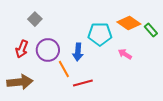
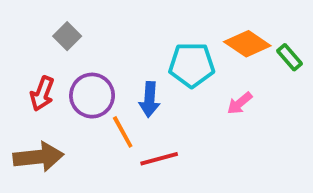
pink arrow: (125, 54) -> (240, 103), turned -72

